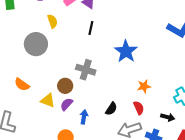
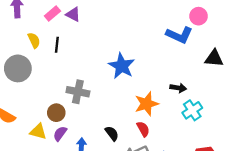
black line: (91, 28) -> (57, 45), moved
orange star: (144, 86) -> (146, 104), size x1.5
black semicircle: (111, 109) -> (112, 133), turned -64
black arrow: (168, 117) -> (178, 88), moved

